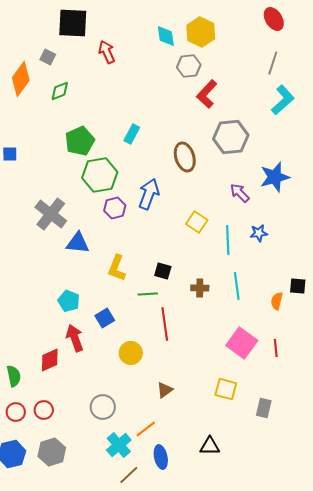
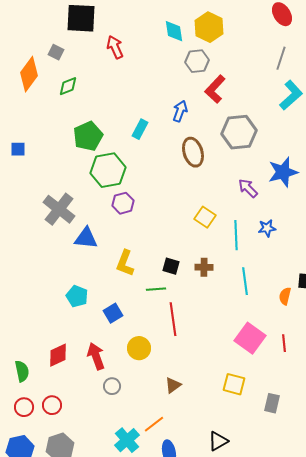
blue arrow: (149, 194) -> (180, 111), moved, size x0.7
brown cross: (200, 288) -> (204, 267), moved
red arrow: (75, 338) -> (96, 356), moved
gray circle: (103, 407) -> (112, 386), moved, size x0.7
black triangle: (210, 446) -> (218, 441), turned -30

